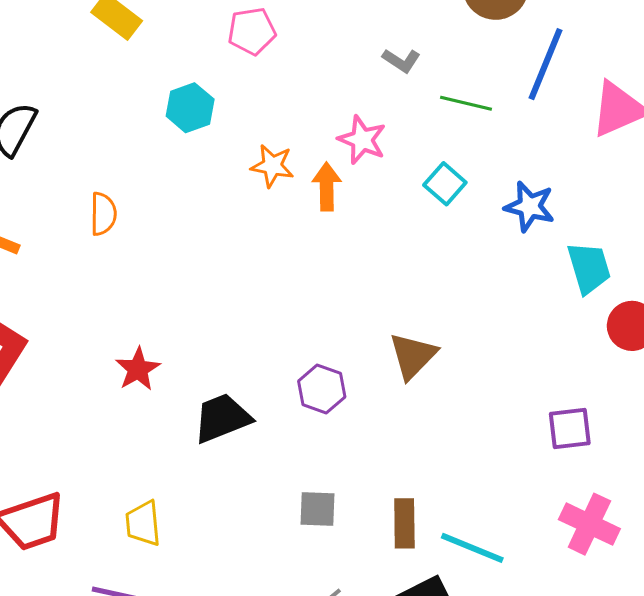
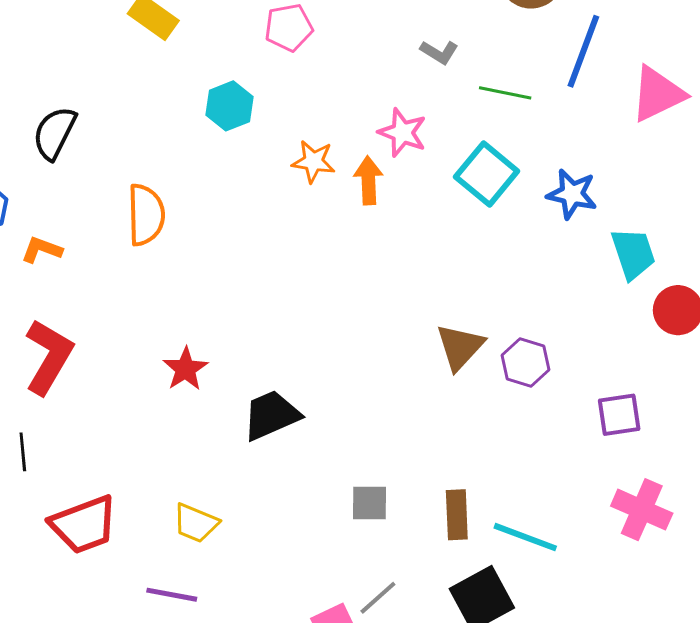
cyan square: (445, 184) -> (487, 174), size x1.5
orange semicircle: (103, 214) -> (146, 215), size x1.4
purple hexagon: (322, 389) -> (525, 363), moved
yellow trapezoid: (143, 523) -> (196, 523), turned -60

